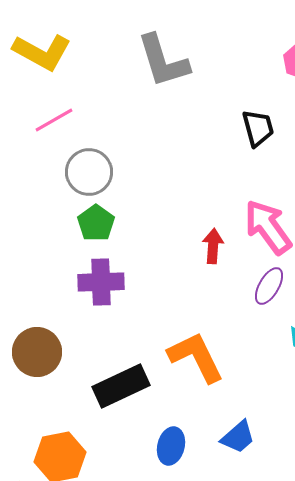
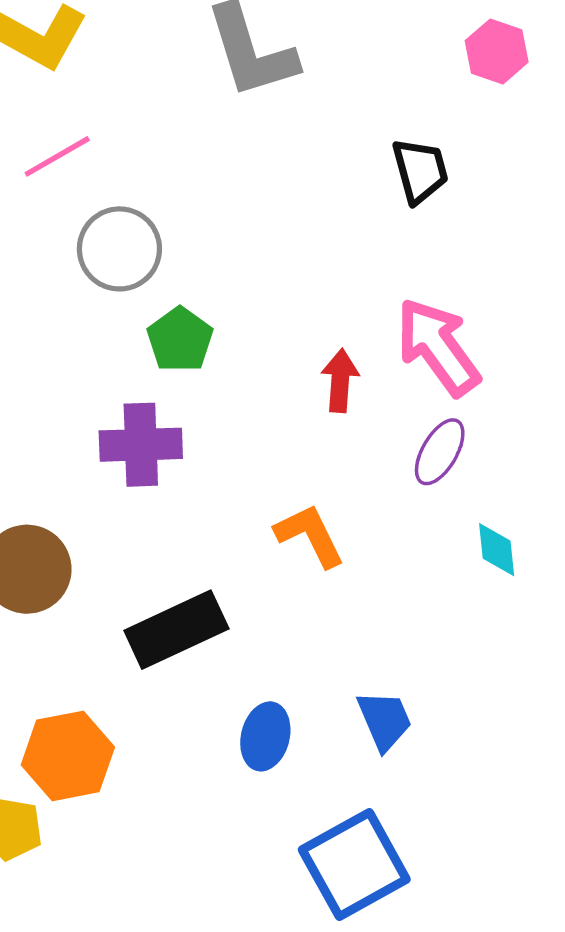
green pentagon: (96, 223) -> (180, 340), moved
orange L-shape: (196, 357) -> (310, 535), moved, size x0.7
blue trapezoid: (238, 437) -> (385, 720), turned -72

